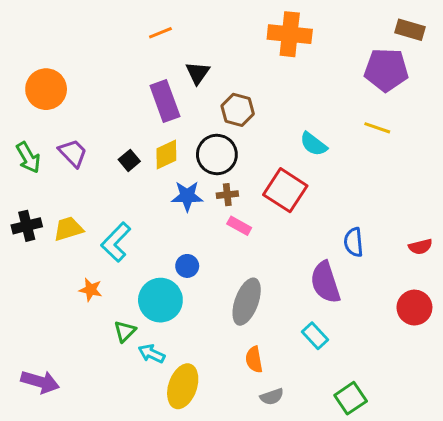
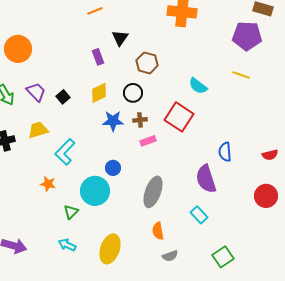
purple rectangle: (165, 101) -> (98, 57), size x0.6
black circle: (217, 155) -> (133, 93), size x0.7
black square: (129, 160) -> (63, 97), moved
pink rectangle: (239, 226) -> (148, 141), turned -49
yellow trapezoid: (68, 229) -> (38, 130), moved
cyan arrow: (152, 354) -> (67, 245), moved

